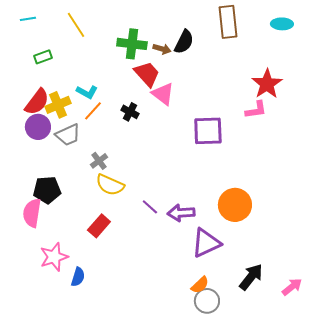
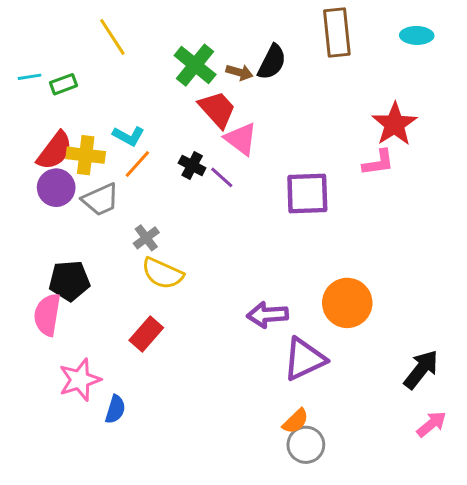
cyan line: (28, 19) -> (30, 77), moved
green cross: (132, 44) -> (195, 65), turned 32
yellow cross: (58, 105) -> (86, 155), turned 30
purple line: (150, 207) -> (222, 177), moved
black arrow: (251, 277) -> (421, 369), moved

